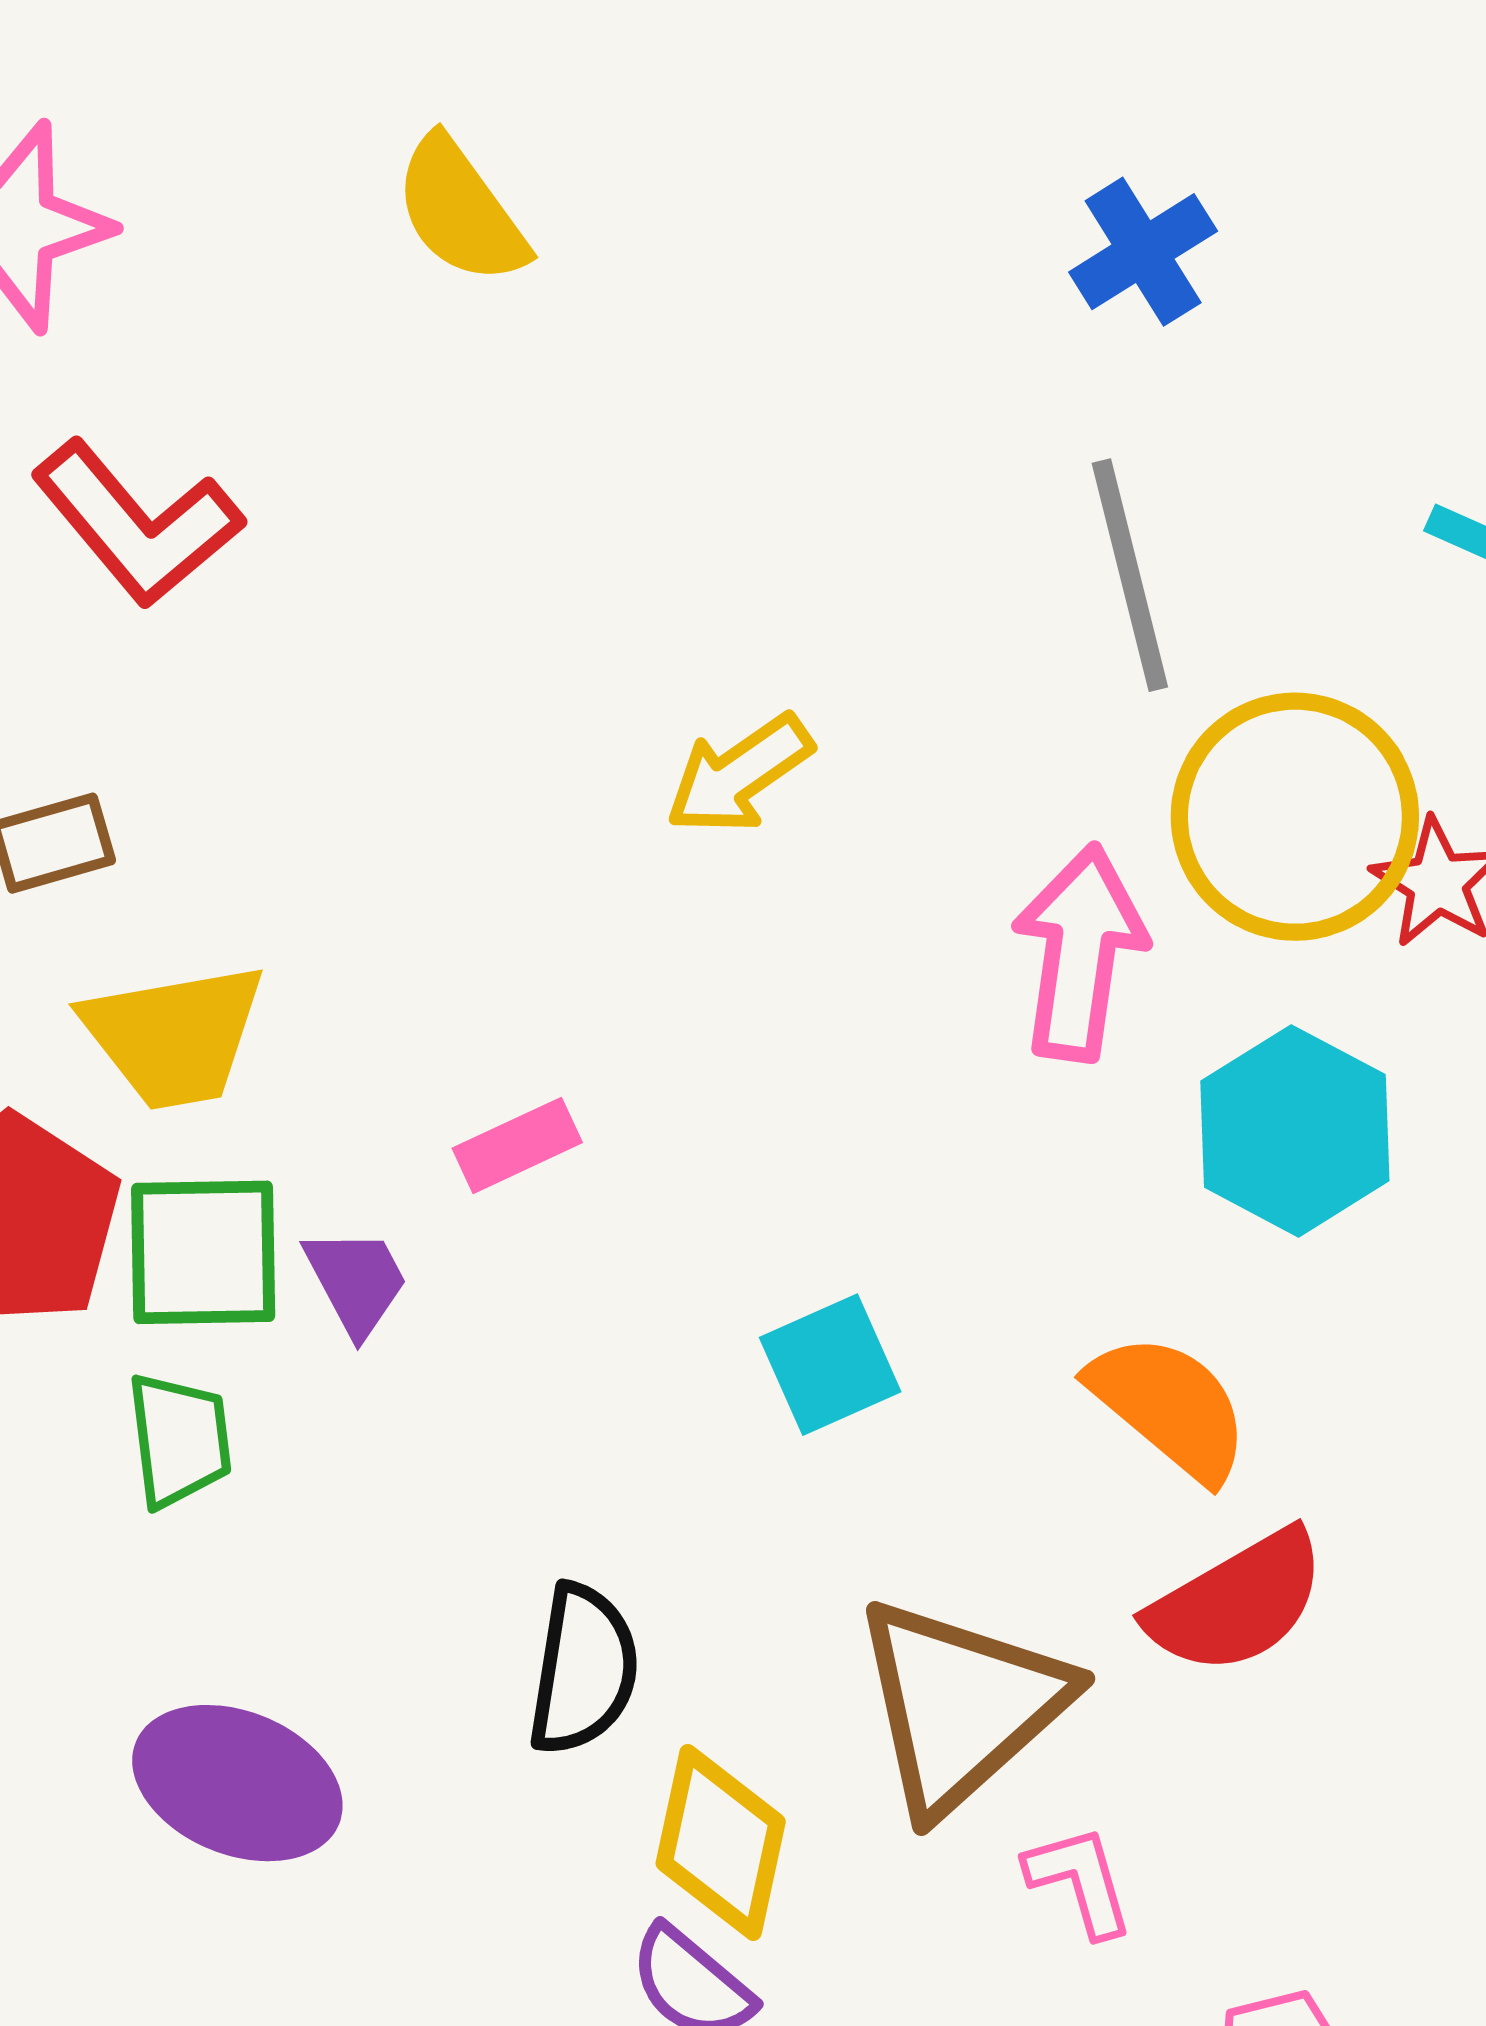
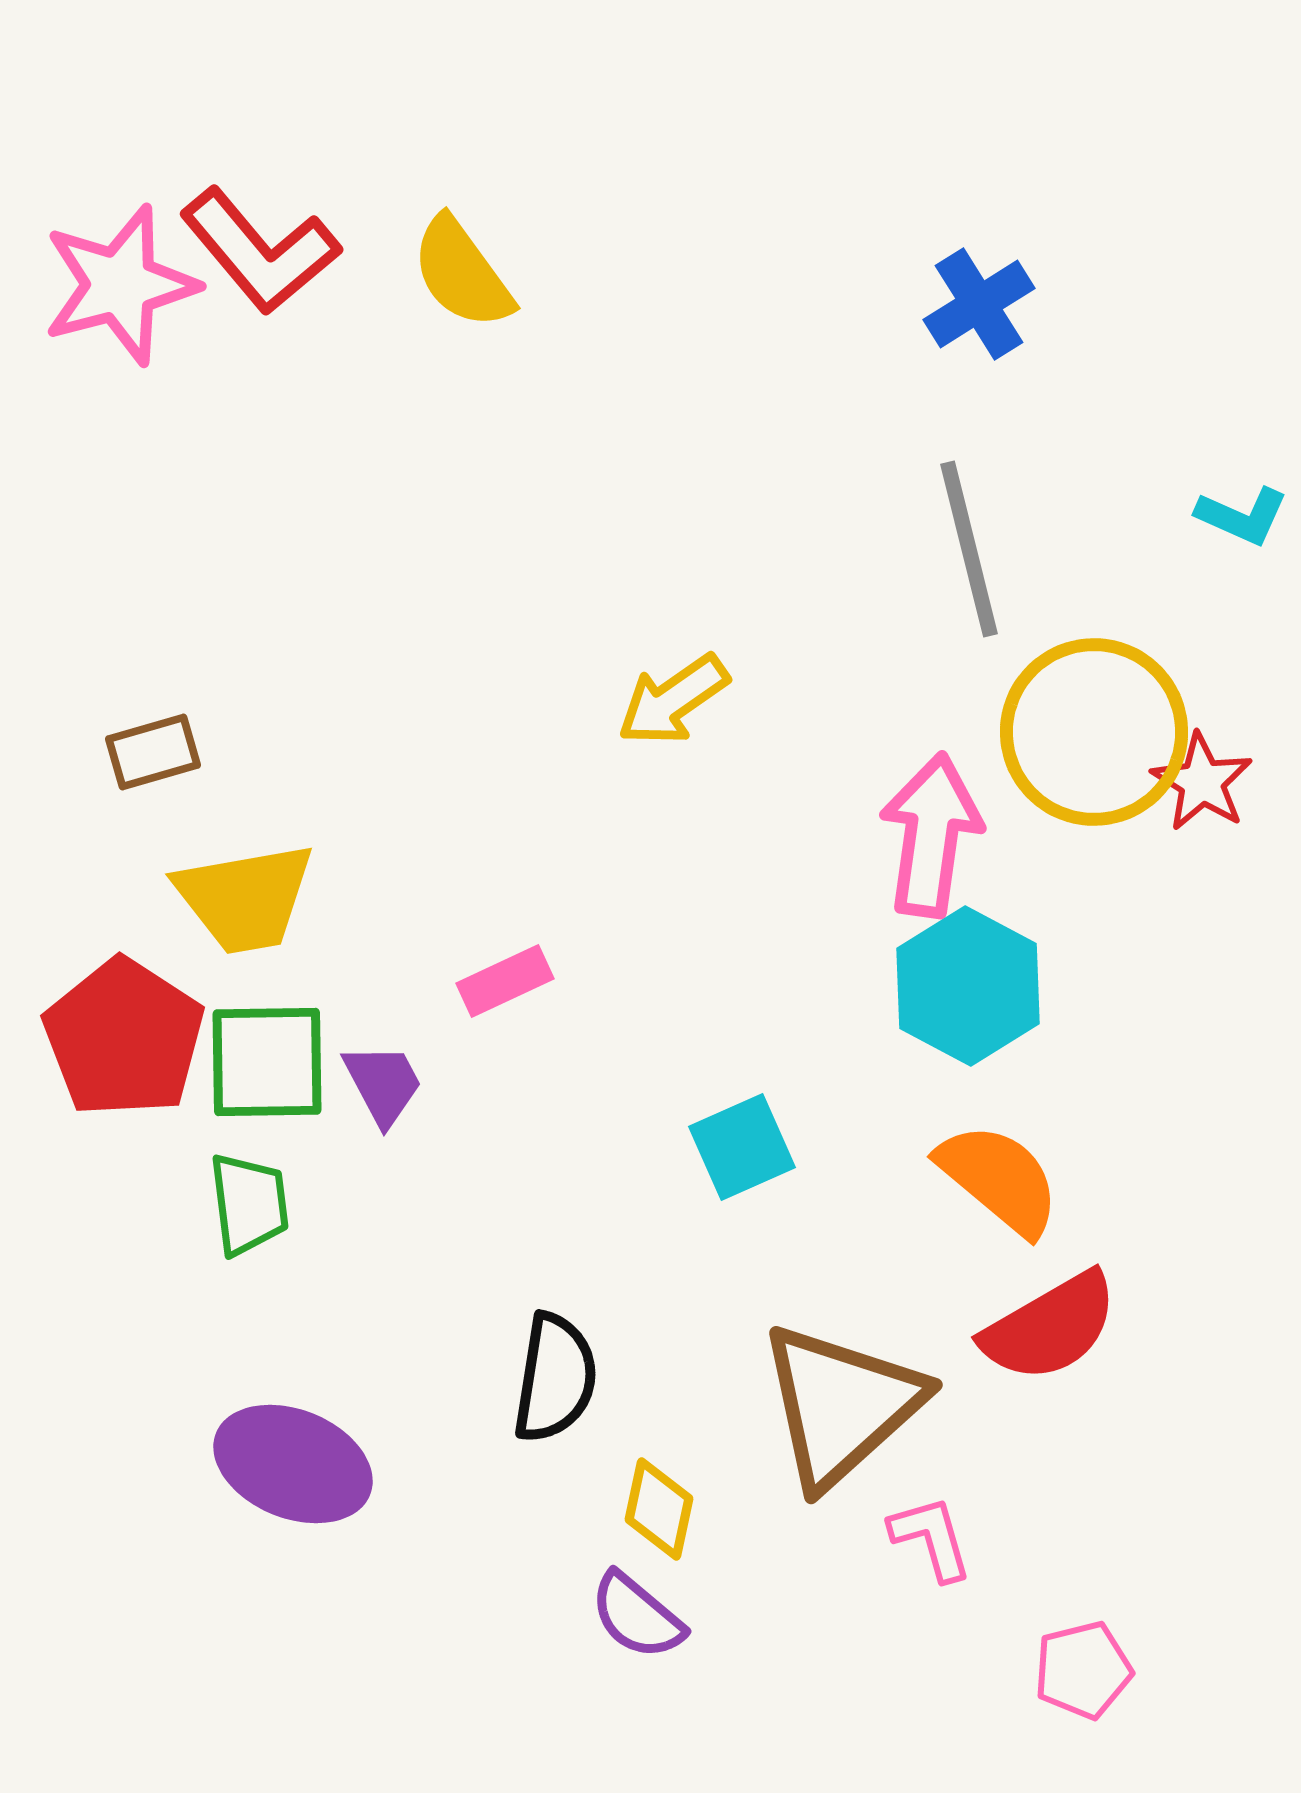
red L-shape: (137, 524) -> (260, 251), moved
cyan hexagon: (1295, 1131) -> (968, 986), moved
yellow diamond: (721, 1842) -> (659, 1509), size x0.7

